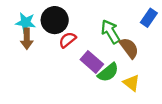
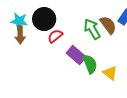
brown semicircle: (129, 48) -> (108, 25), moved
green semicircle: (108, 72) -> (90, 64), turned -72

